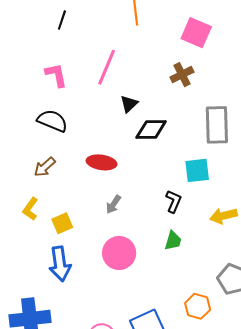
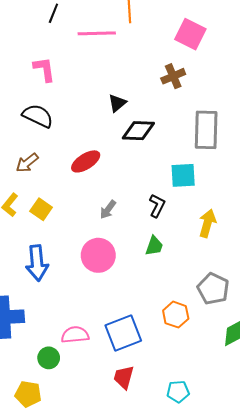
pink line: (107, 67) -> (97, 33), moved, turned 63
red ellipse: (102, 162) -> (86, 161), turned -44
gray arrow: (113, 204) -> (108, 210), moved
yellow arrow: (223, 216) -> (207, 223), turned 116
yellow square: (62, 223) -> (41, 209), moved, turned -35

